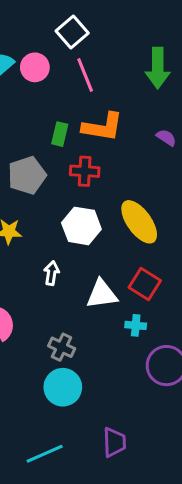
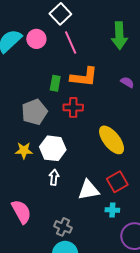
white hexagon: (81, 226) -> (53, 148), moved
red square: (145, 284) -> (117, 182), turned 30

